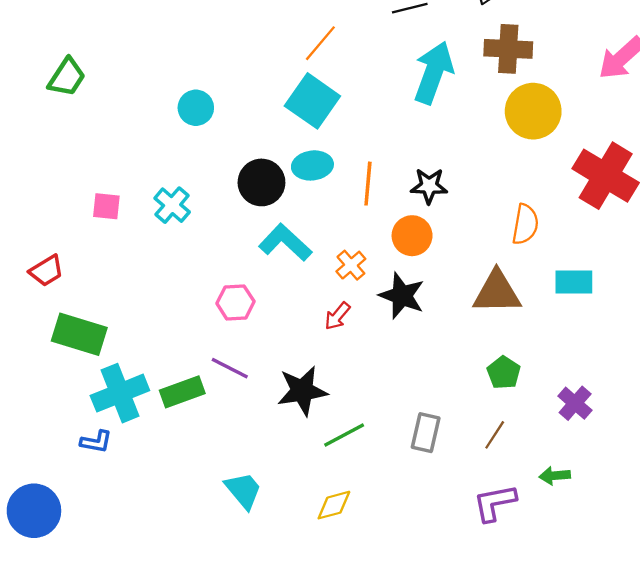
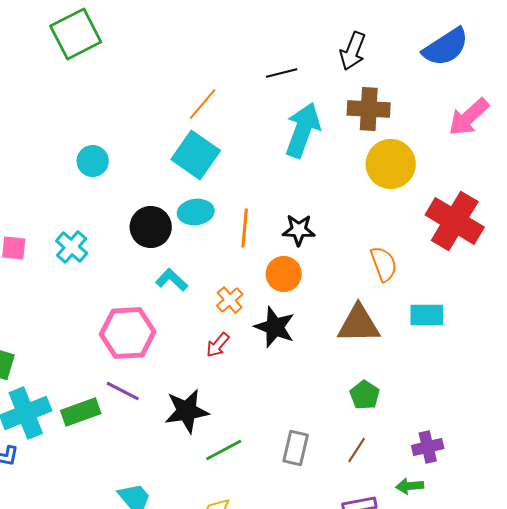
orange semicircle: (525, 224) -> (384, 264), turned -30
cyan L-shape: (285, 242) -> (172, 280), size x0.7
pink hexagon: (235, 302) -> (128, 333), size x1.6
purple cross: (575, 403) -> (428, 447), moved, turned 36

